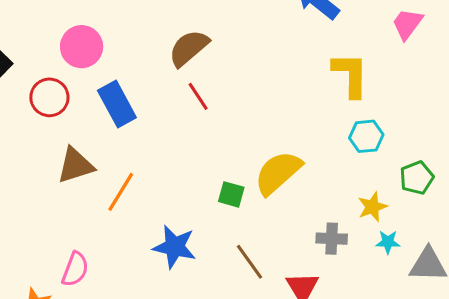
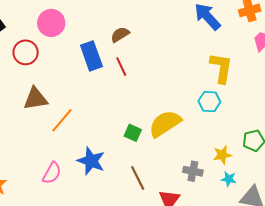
brown semicircle: (189, 48) -> (120, 35), size x0.7
blue rectangle: (117, 104) -> (91, 56), moved
cyan hexagon: (366, 136) -> (209, 102), moved
pink semicircle: (75, 269) -> (52, 173), moved

